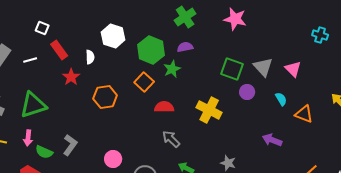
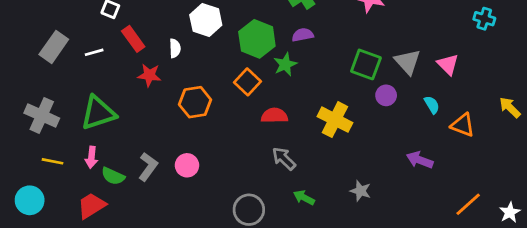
red star: (71, 77) -> (149, 75), turned -30
pink circle: (113, 159) -> (187, 165), moved

